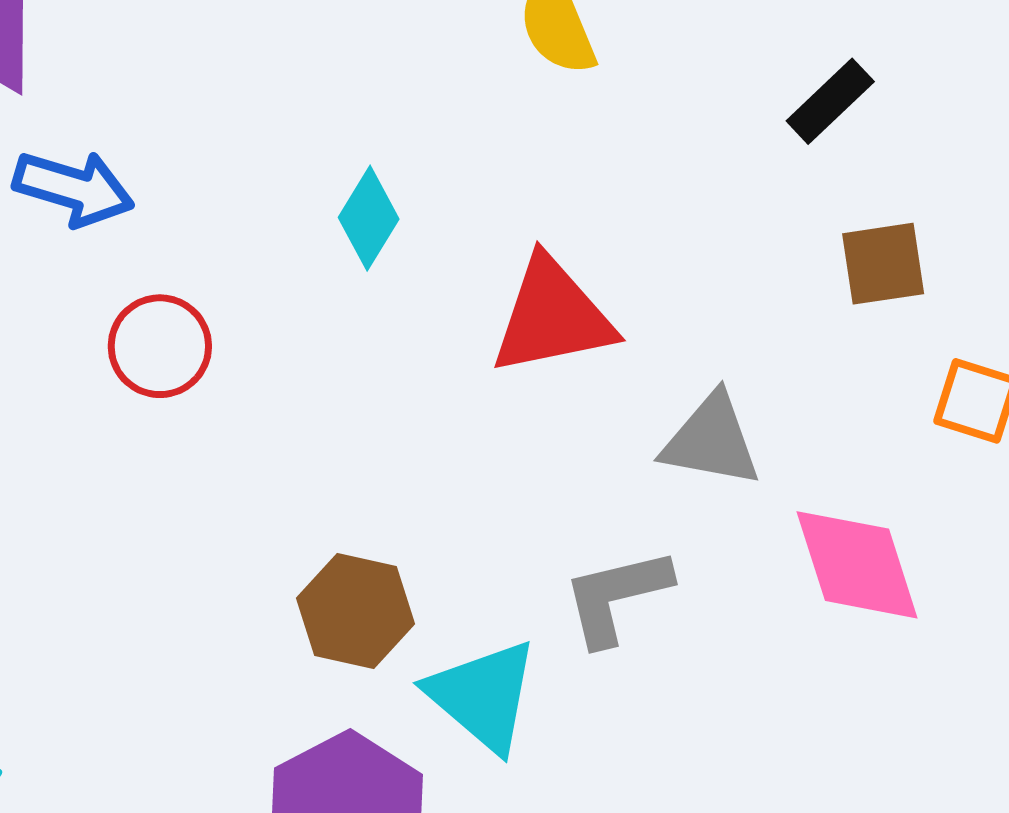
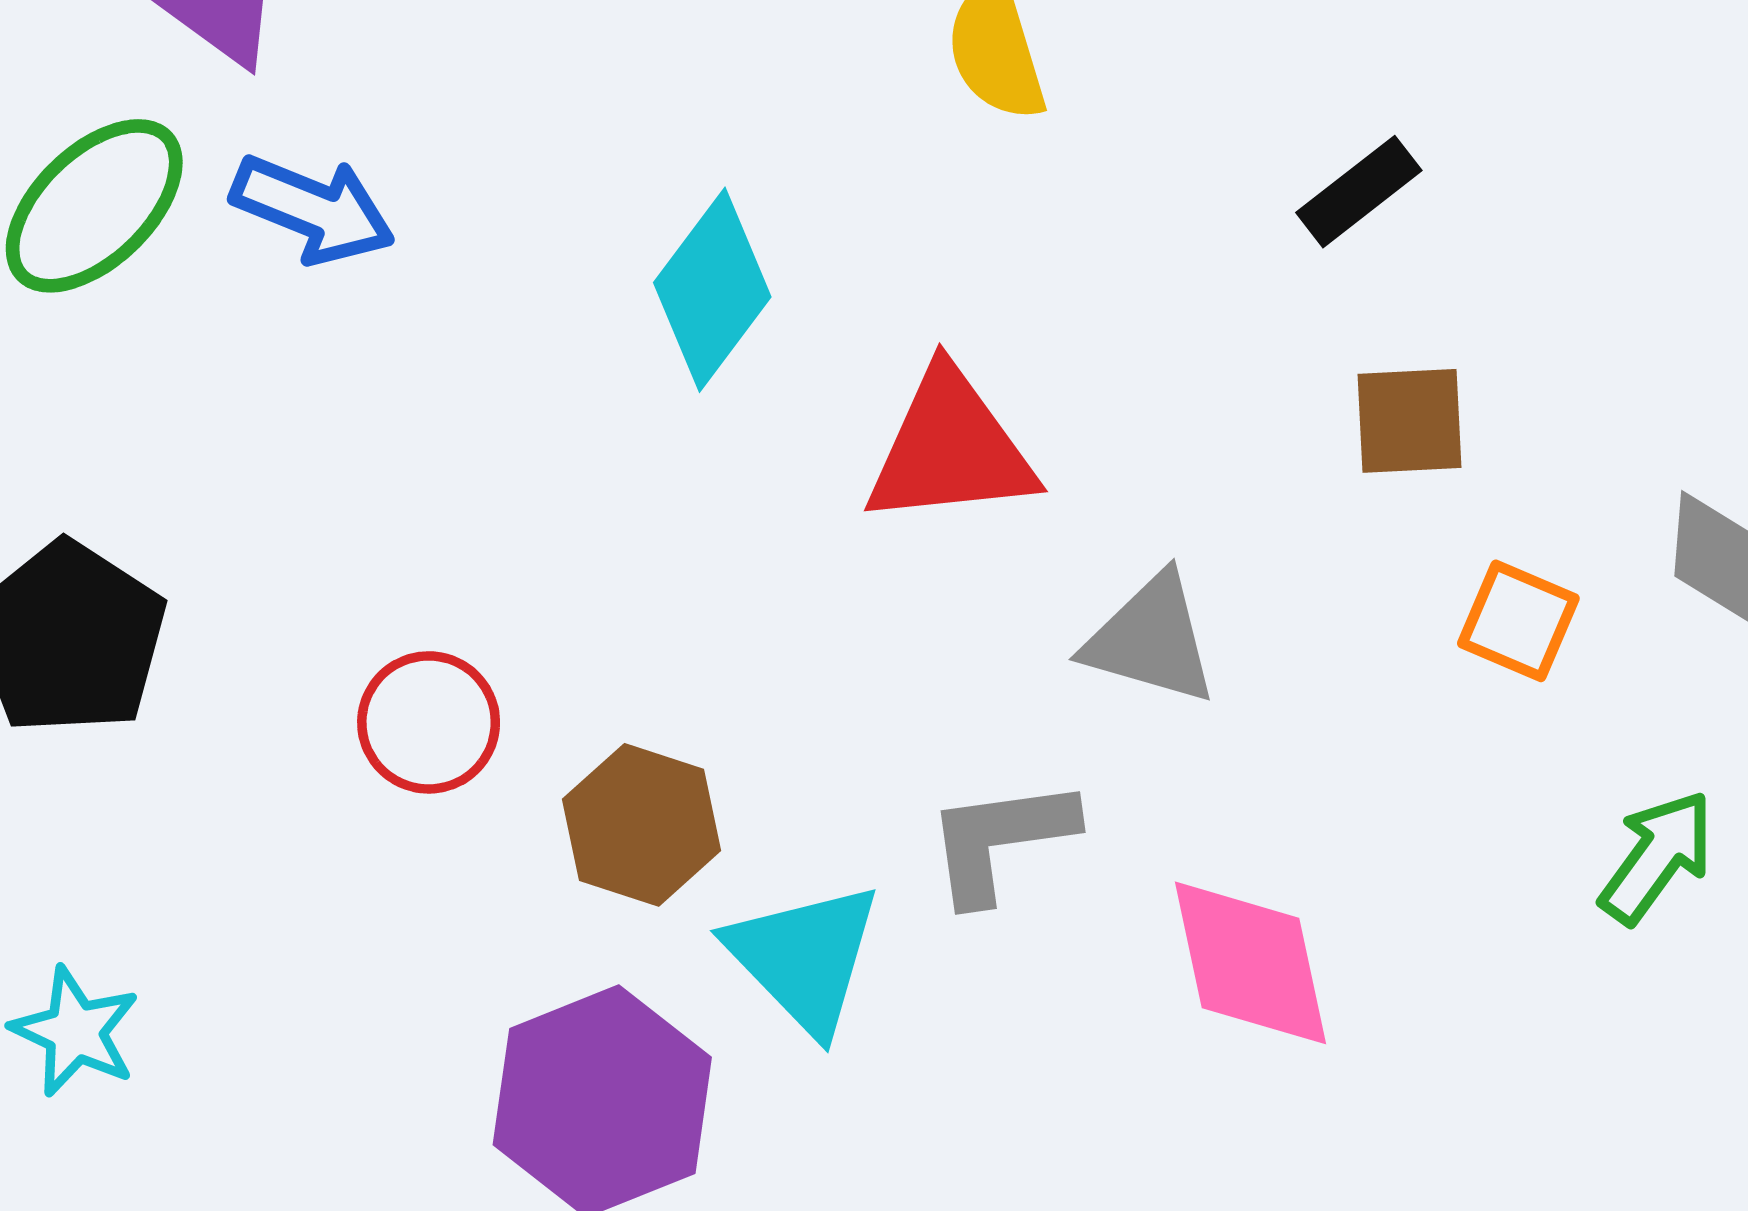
cyan diamond: (369, 218) -> (712, 290), size x1.4
red circle: (160, 346) -> (429, 722), moved
pink diamond: (857, 565) -> (1250, 963), moved

